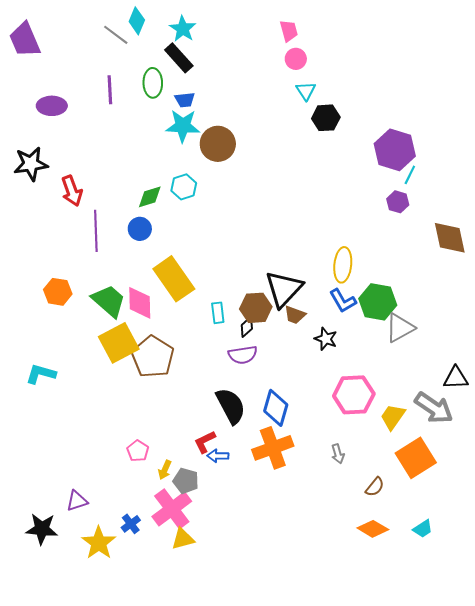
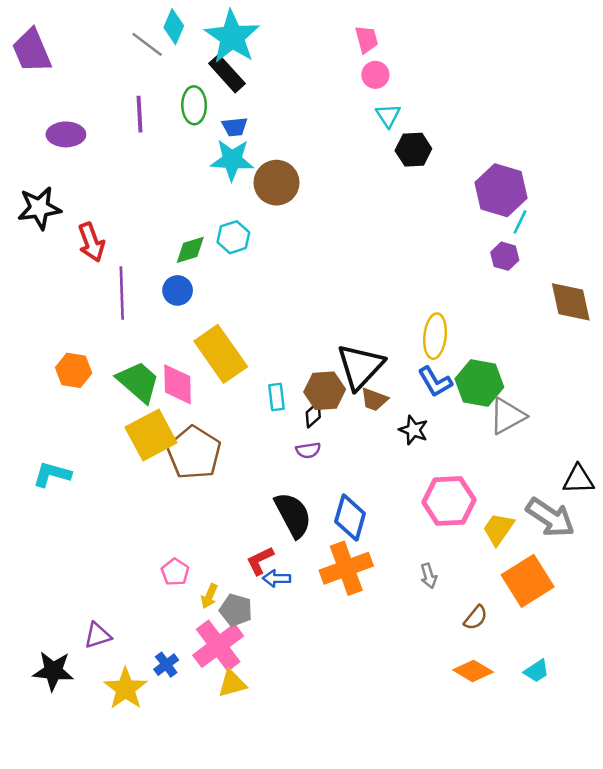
cyan star: (183, 29) -> (232, 37), size x1.6
purple semicircle: (243, 355) -> (308, 450), size x0.7

